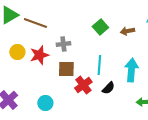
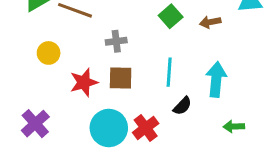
red star: (39, 55) -> (84, 82), moved
red cross: (83, 85) -> (146, 128), moved
cyan circle: (45, 103) -> (109, 128), moved, size x1.6

